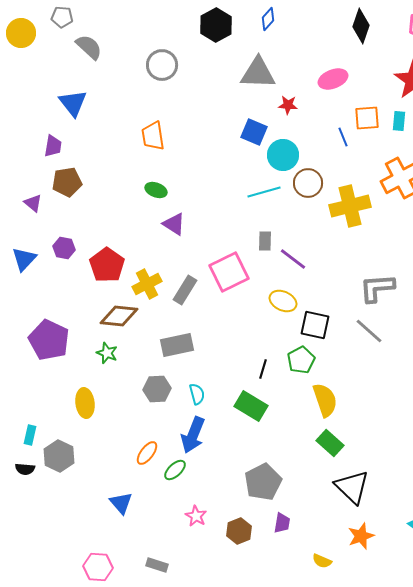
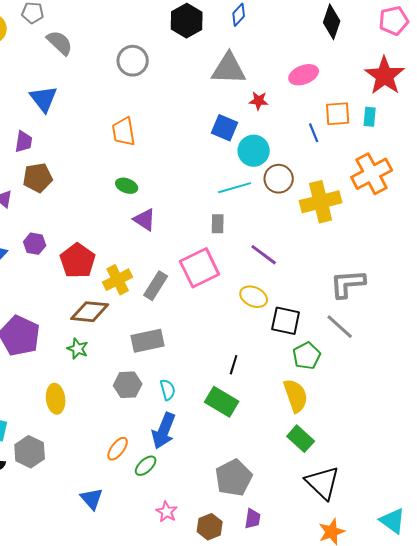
gray rectangle: (265, 241) -> (218, 224), moved
green pentagon: (301, 360) -> (307, 356), moved

